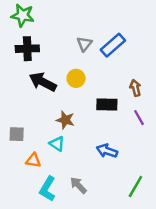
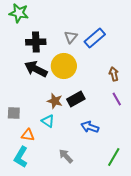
black cross: (27, 49) -> (36, 42), moved
yellow circle: (76, 78) -> (64, 66), size x1.6
black rectangle: (107, 104) -> (76, 99), moved, turned -30
cyan L-shape: (48, 189) -> (21, 157), moved

